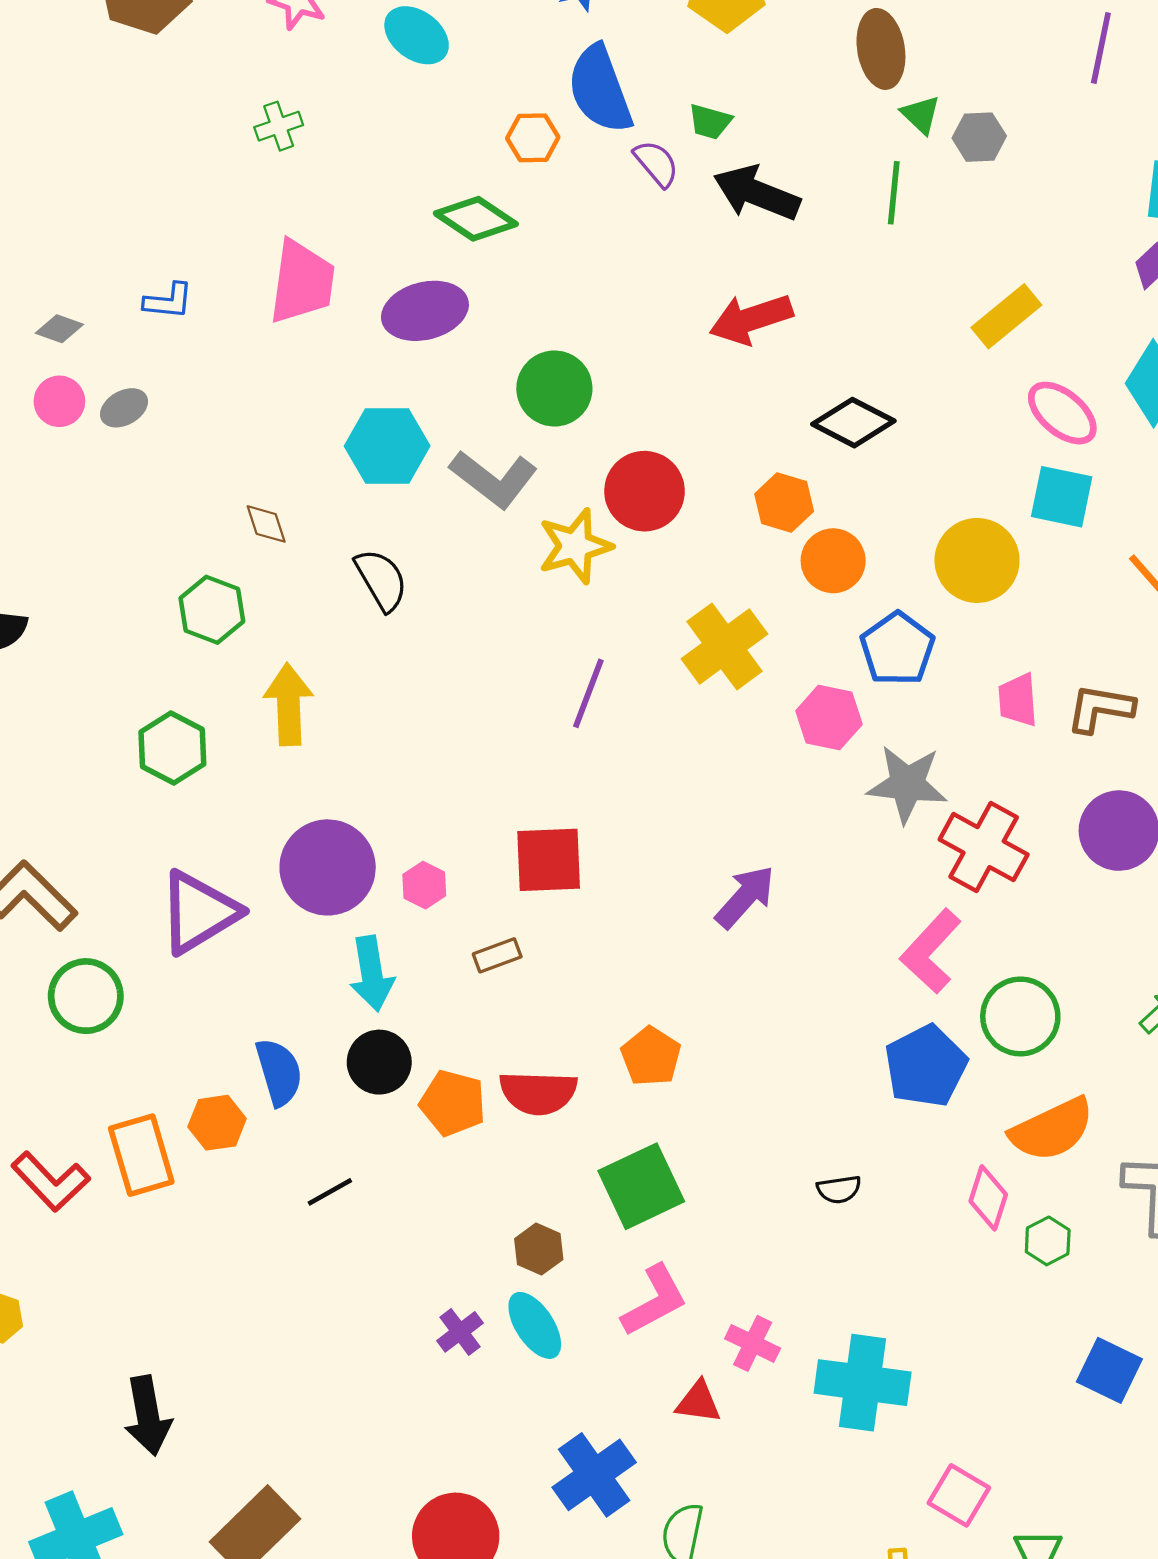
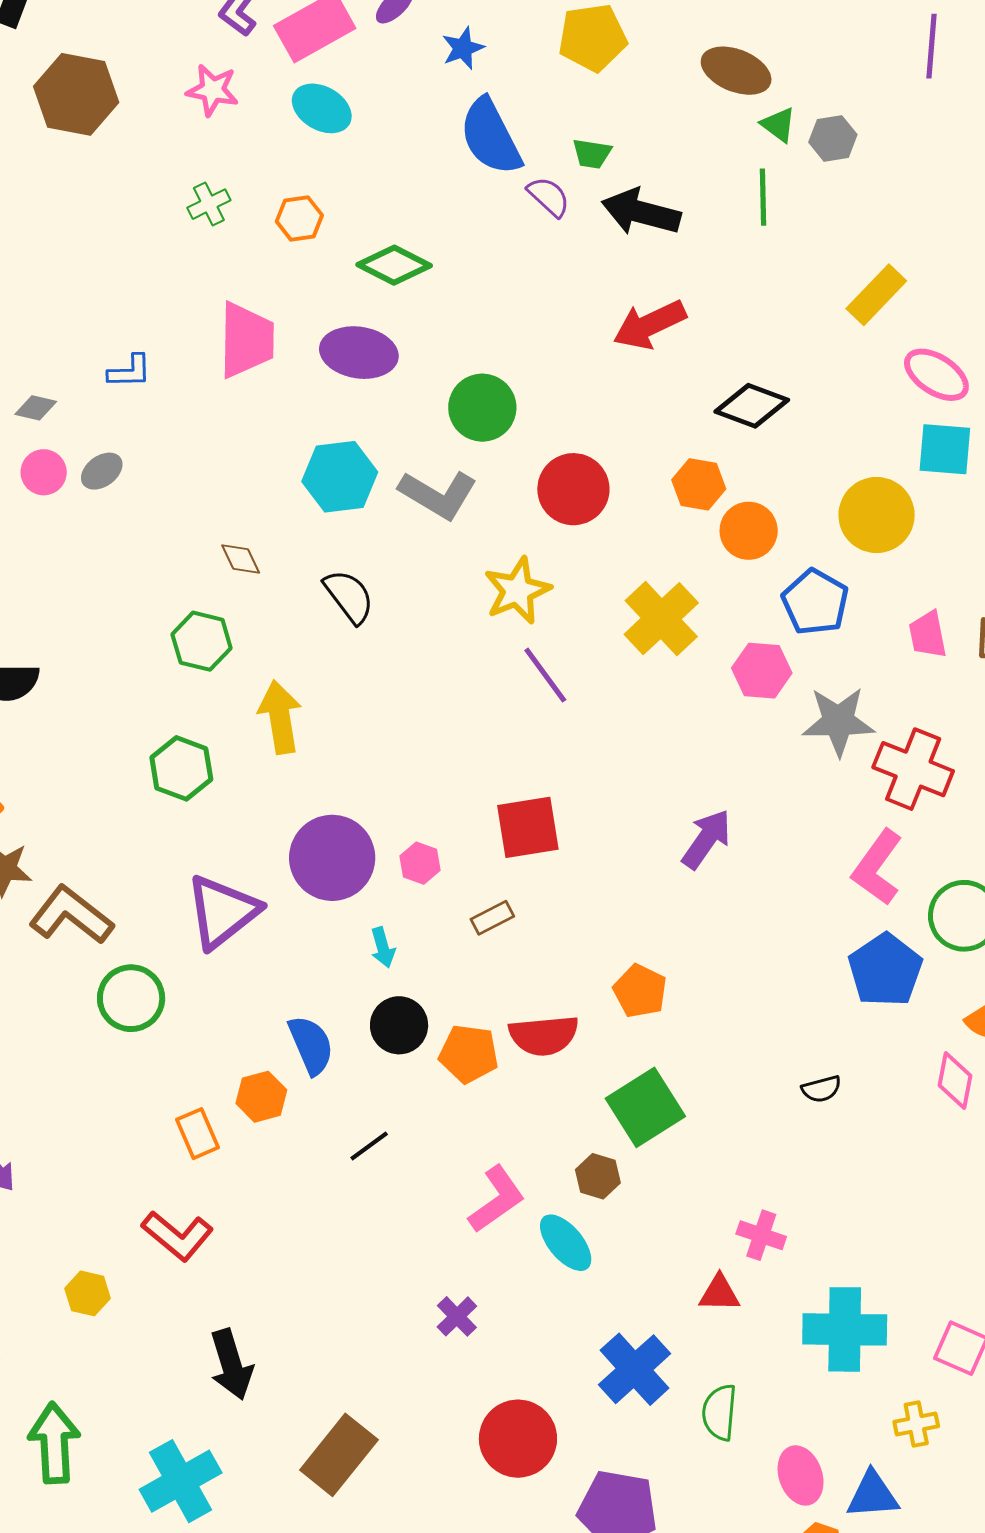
brown ellipse: (881, 49) -> (736, 71), turned -52
orange hexagon: (533, 138) -> (299, 218), moved
purple ellipse: (425, 311) -> (359, 353), turned 30
yellow star: (575, 546) -> (517, 591), moved
purple line: (588, 693) -> (545, 675), turned -50
cyan arrow: (372, 974) -> (383, 947), size x0.6
orange rectangle: (141, 1155) -> (198, 1134), size x0.7
red L-shape: (51, 1182) -> (177, 1236), moved
brown hexagon: (539, 1249) -> (598, 1176), moved
pink L-shape: (655, 1301) -> (497, 1199), moved
purple cross: (460, 1332) -> (457, 1316), moved
cyan cross: (863, 1383) -> (845, 1329), moved

